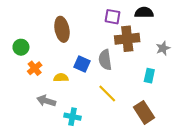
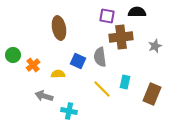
green circle: (21, 47) -> (13, 55), moved
cyan rectangle: (149, 76) -> (125, 82), moved
brown rectangle: (144, 112) -> (152, 94), moved, turned 55

